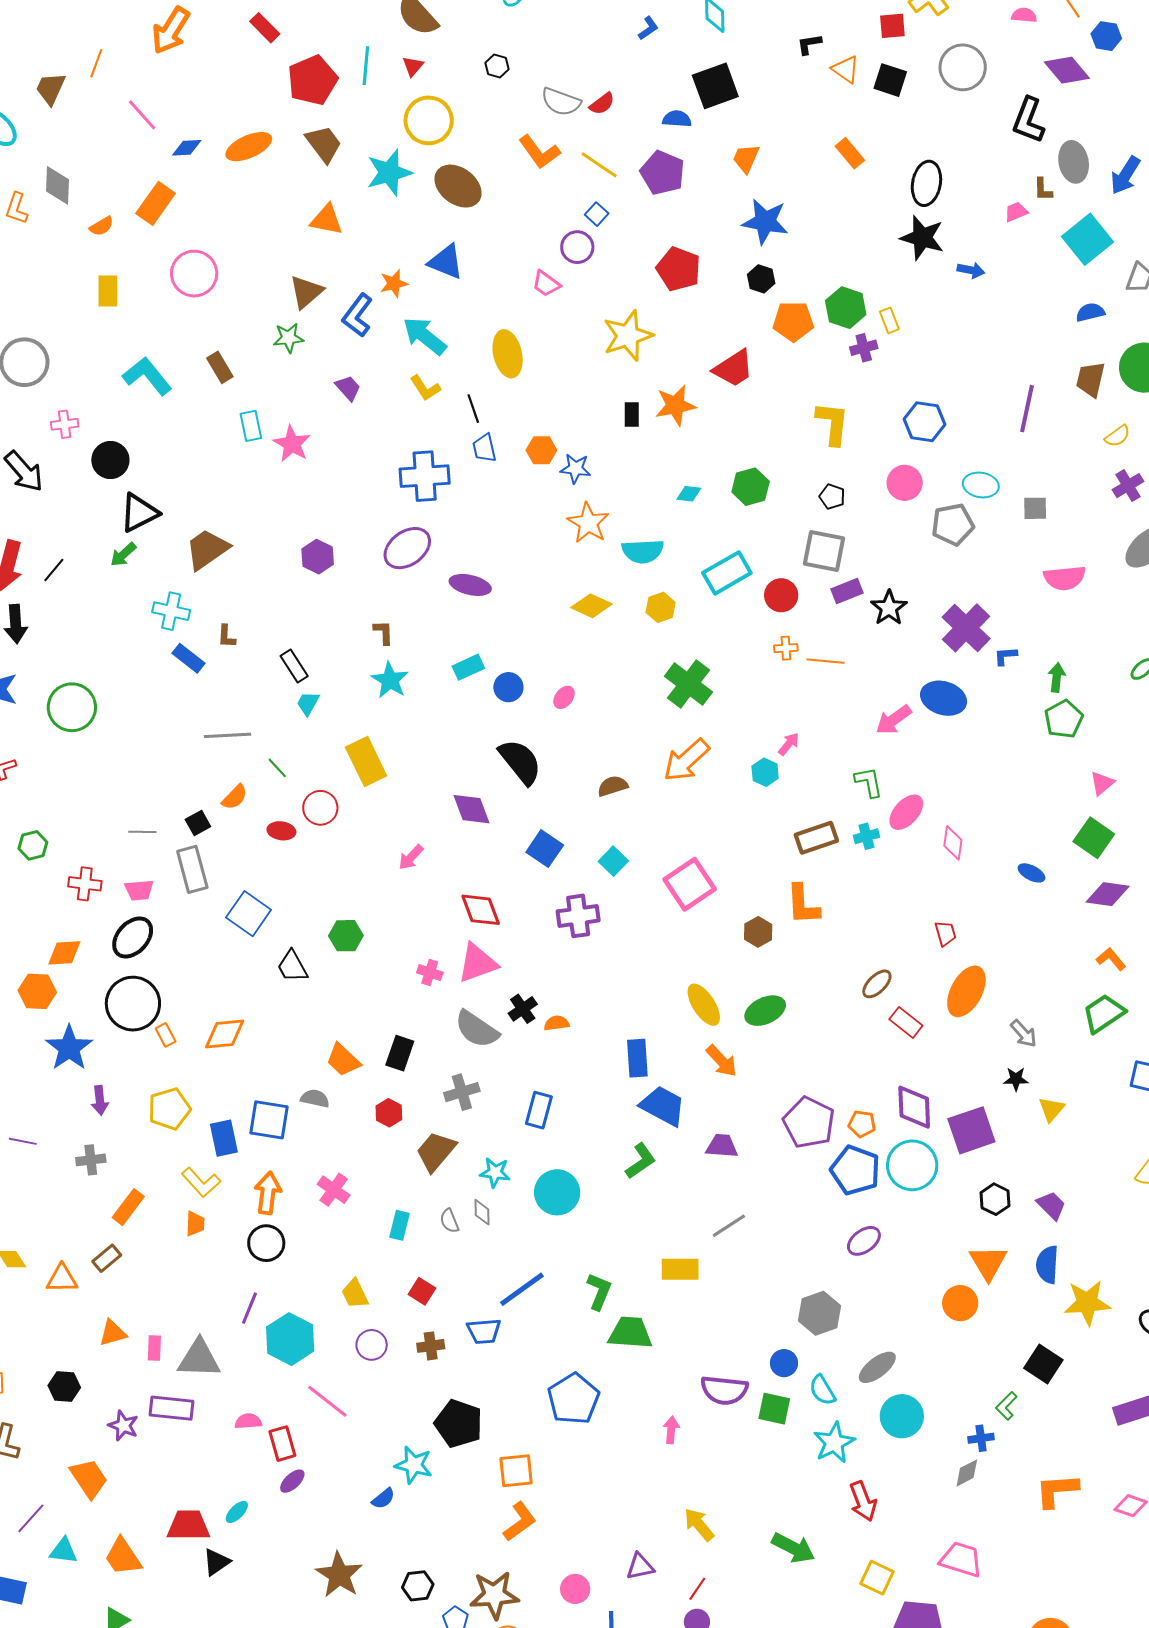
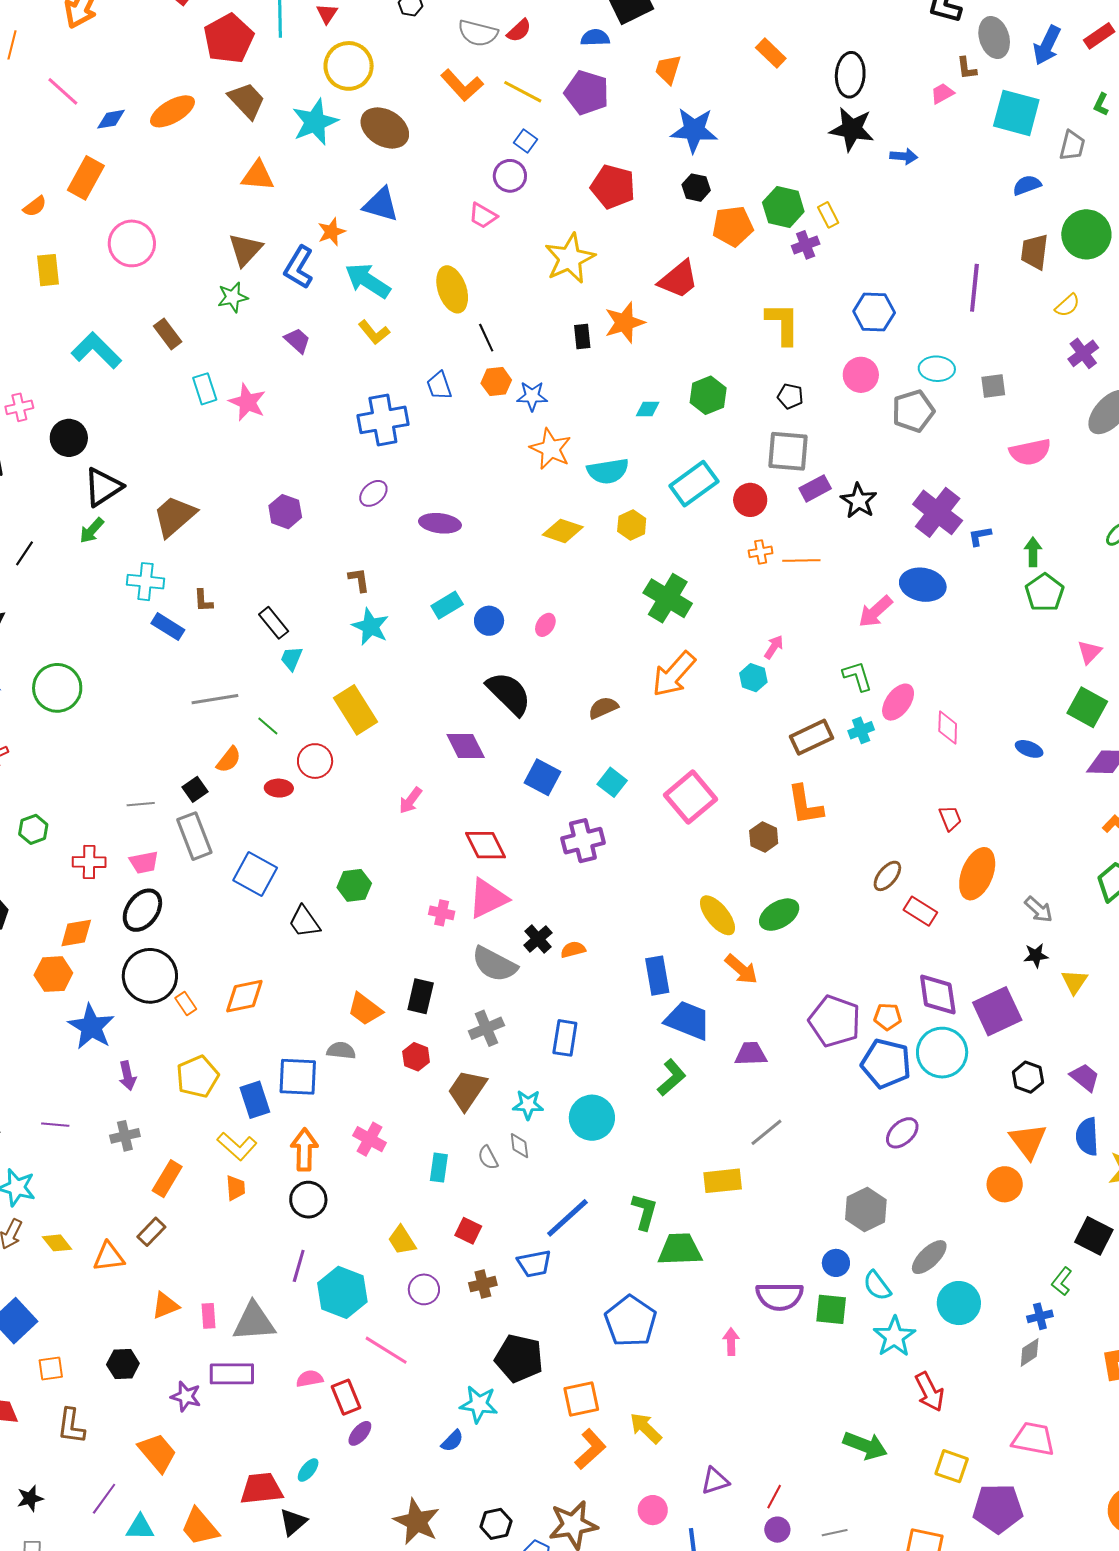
cyan square: (1088, 239) -> (1016, 113), turned -30
black line: (473, 409) -> (486, 338), moved
purple ellipse: (407, 548) -> (373, 493), size x0.6
yellow arrow: (699, 1525) -> (646, 1428), moved

